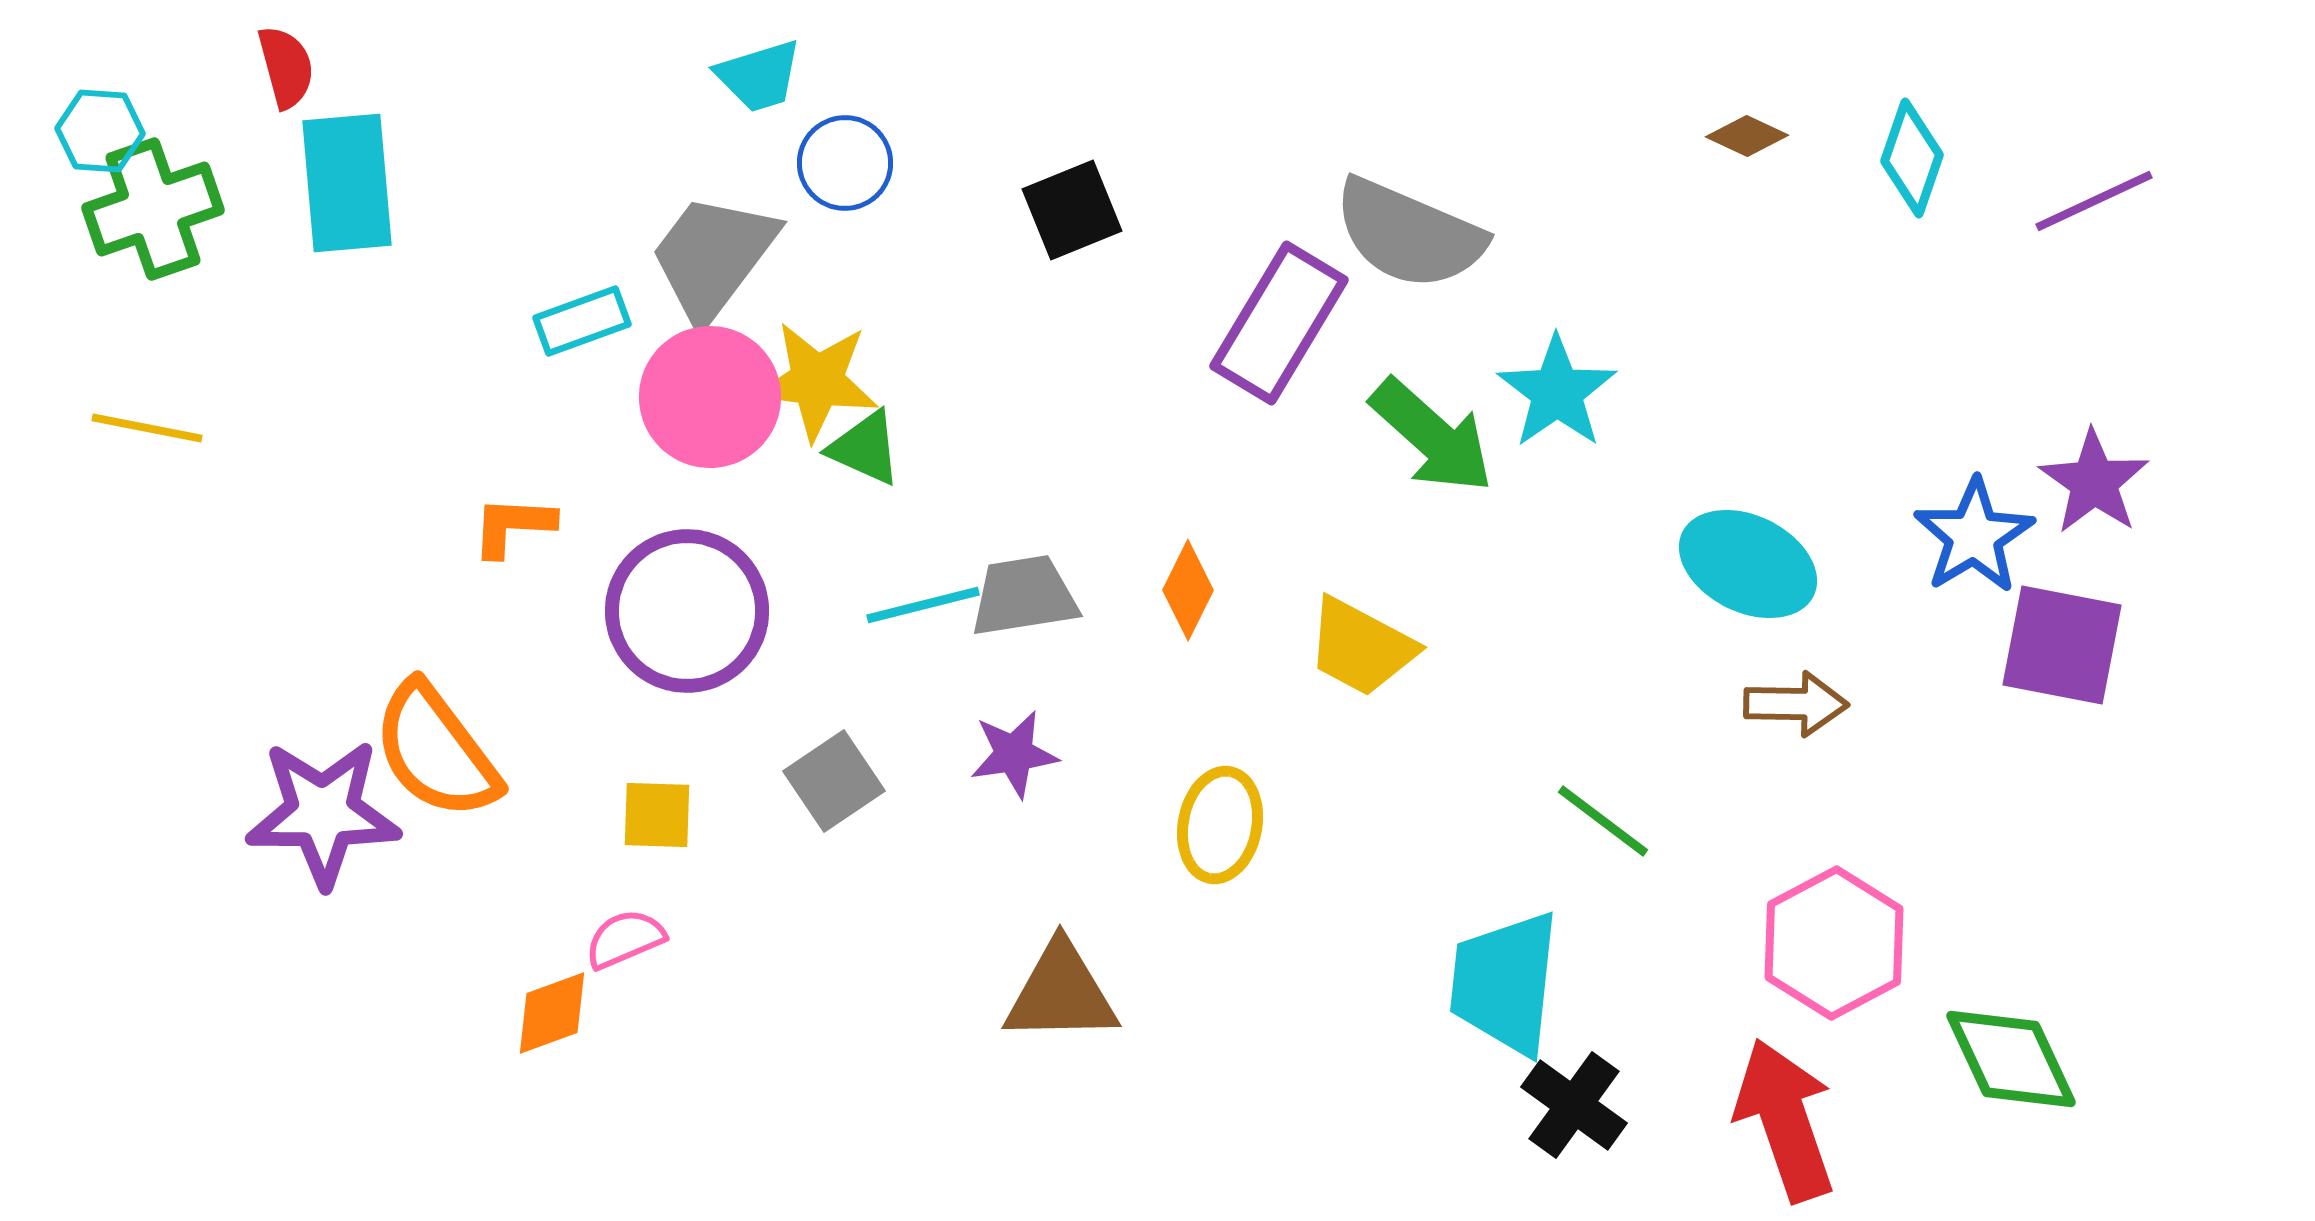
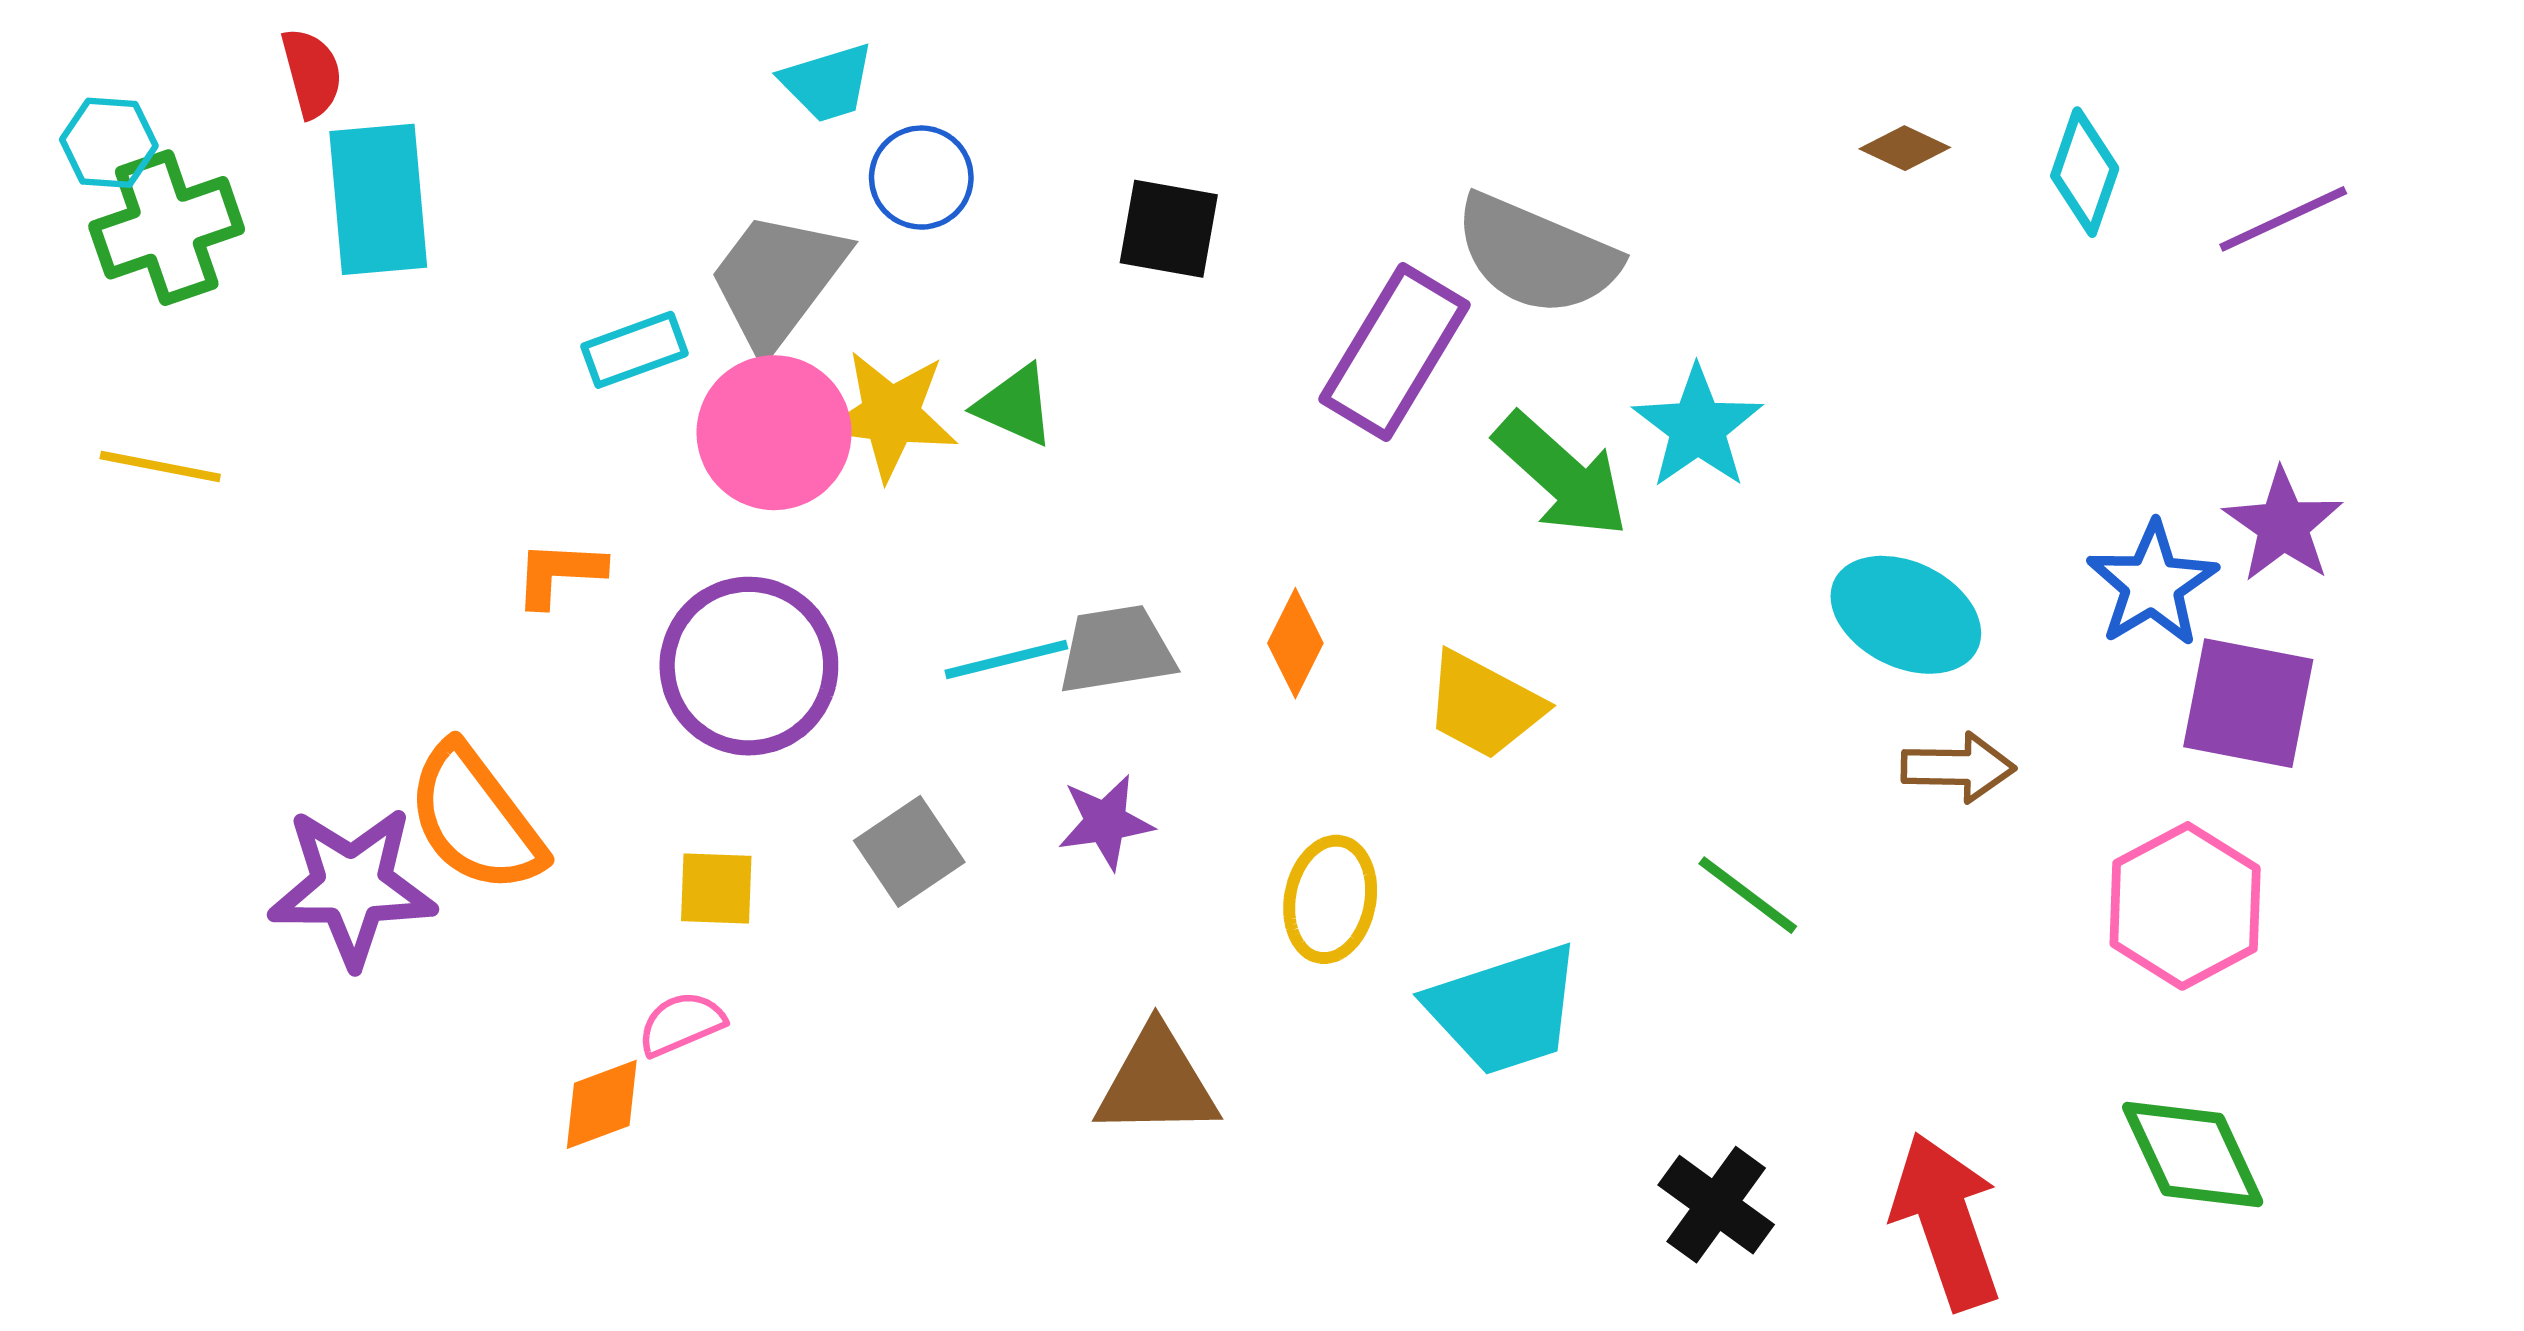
black square: (1072, 210) -> (1169, 229), turned 32
green triangle: (865, 448) -> (1015, 405), moved
pink hexagon: (1834, 943) -> (2185, 906), moved
cyan trapezoid: (1505, 983) -> (1505, 1010), moved, turned -114

